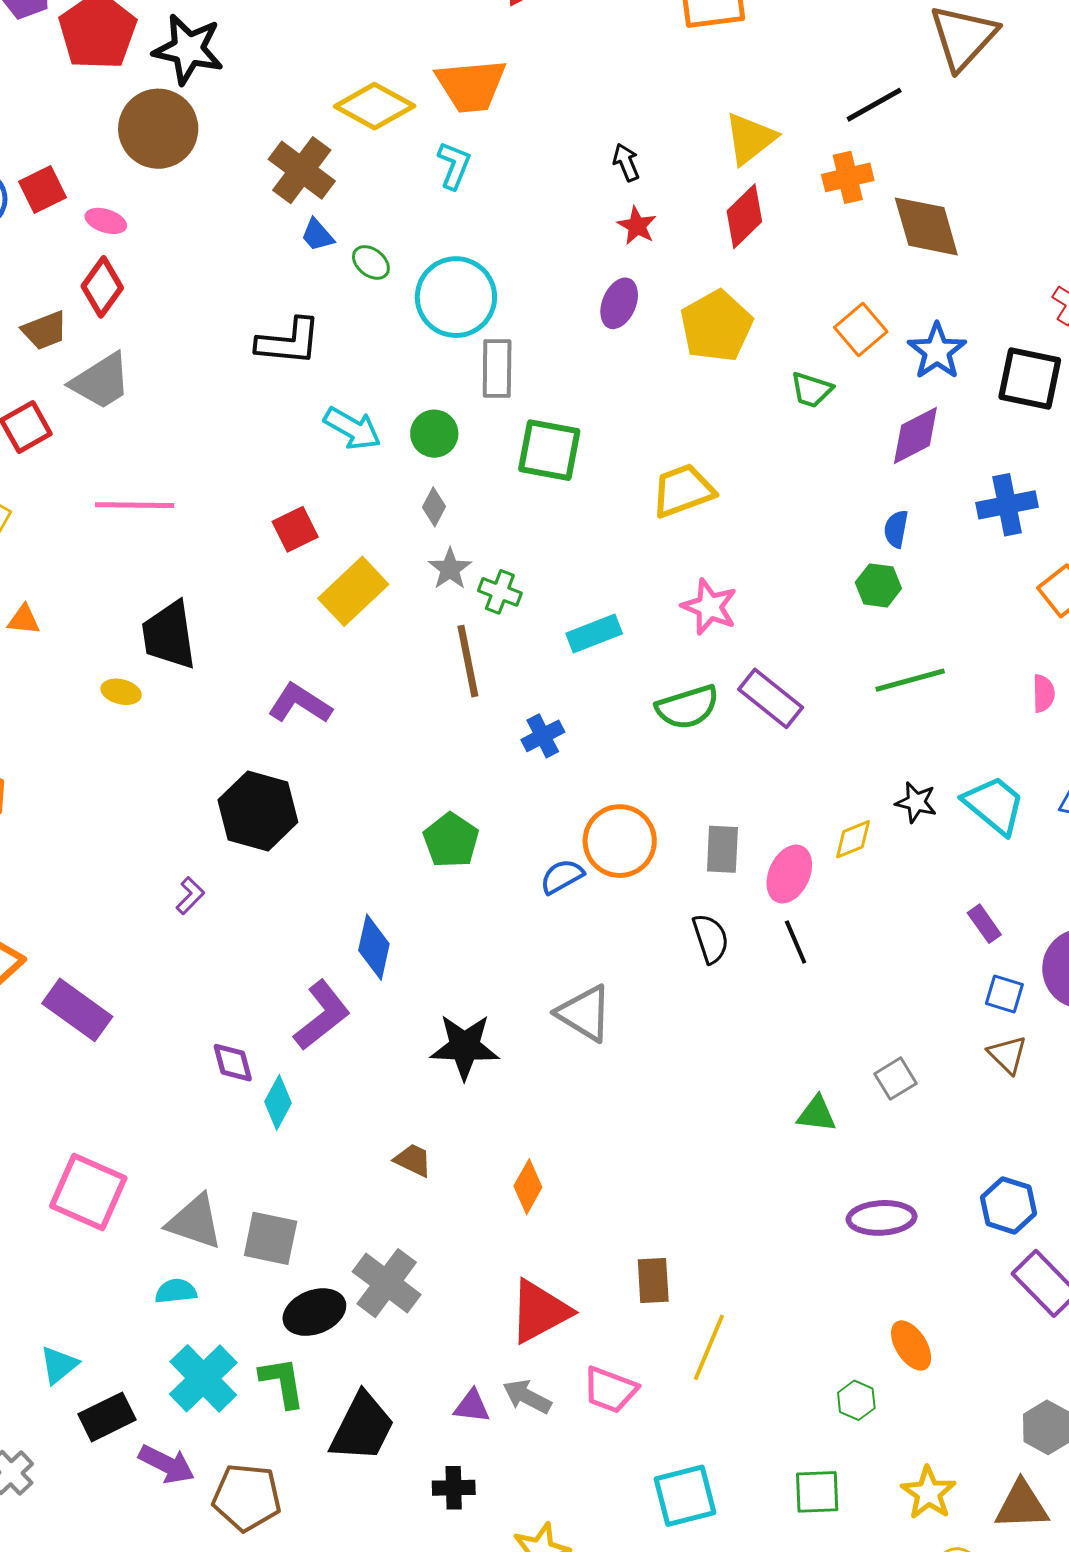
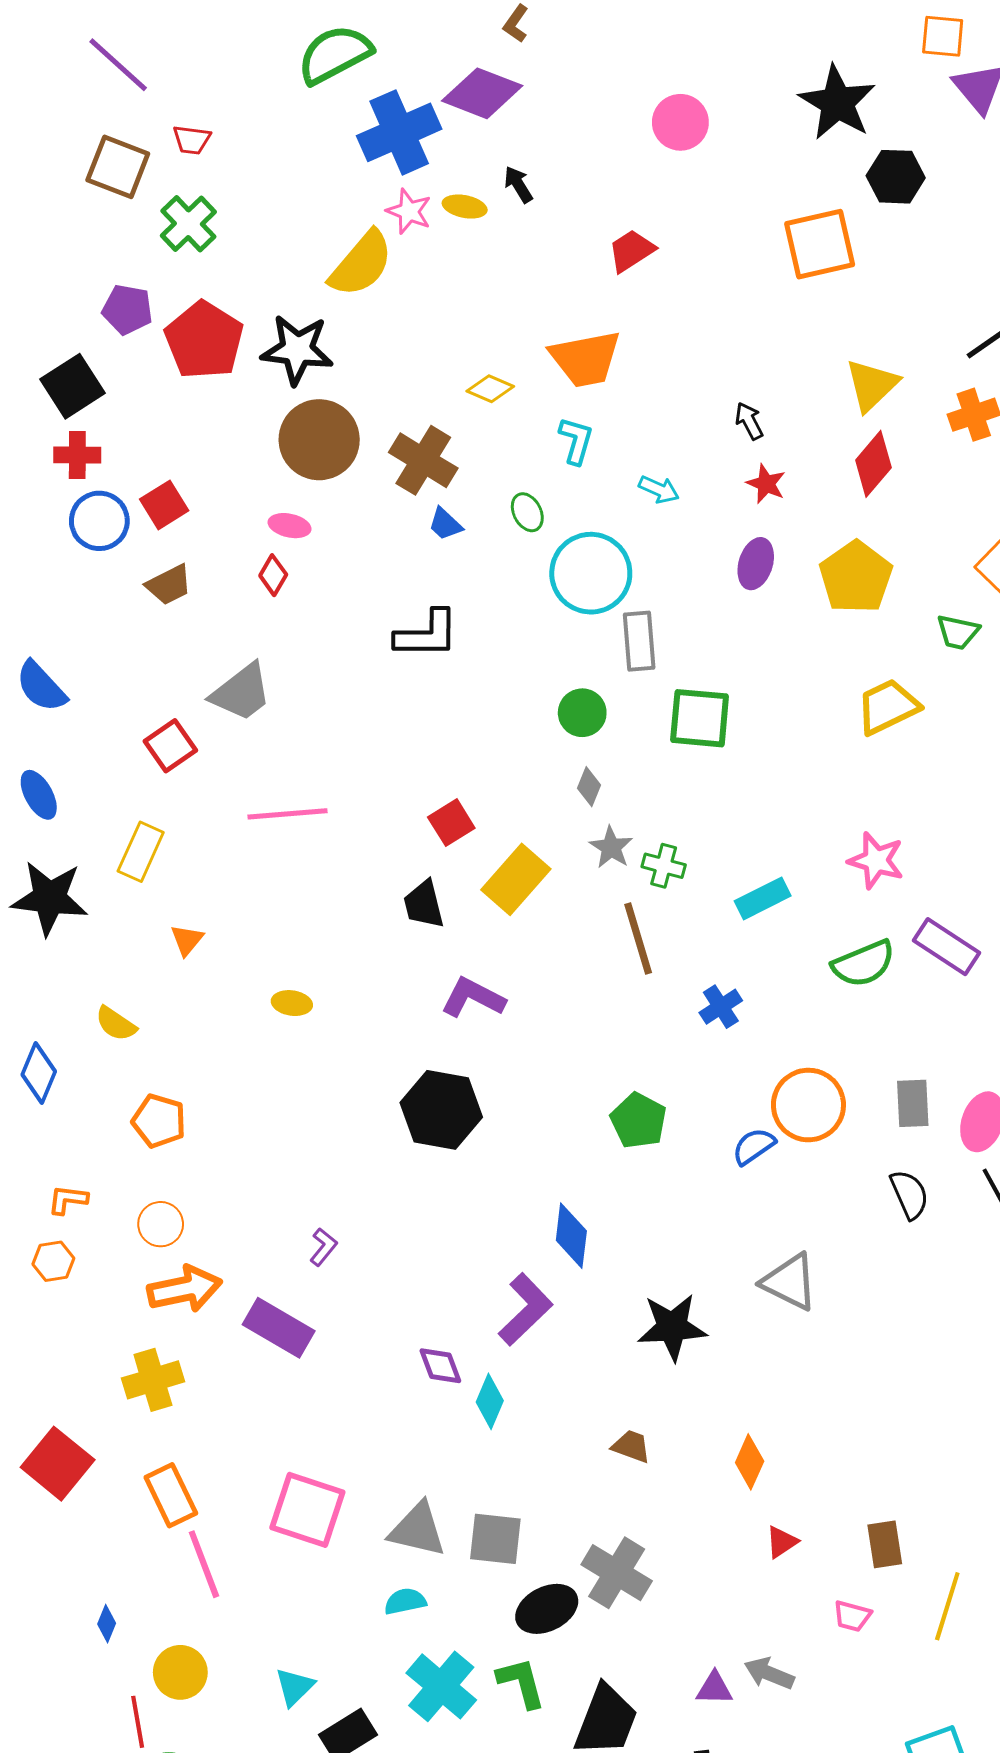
yellow diamond: (375, 106) -> (490, 389), size x0.6
brown circle: (158, 129) -> (319, 440), moved
pink ellipse: (106, 221) -> (290, 526), moved
green ellipse: (371, 262) -> (527, 512), moved, turned 30
red diamond: (102, 287) -> (273, 575), moved, size x0.7
brown trapezoid: (45, 330) -> (169, 585), moved
cyan arrow: (352, 428) -> (659, 489), moved, size x0.7
yellow trapezoid: (683, 491) -> (888, 707), moved
orange triangle: (24, 620) -> (187, 940), turned -51
black trapezoid: (169, 635) -> (424, 904), moved, size x0.7
purple L-shape: (190, 896) -> (323, 1247), moved
red triangle: (540, 1311) -> (782, 1542), moved, size x0.5
pink trapezoid: (610, 1390) -> (852, 1616), moved, size x0.7

